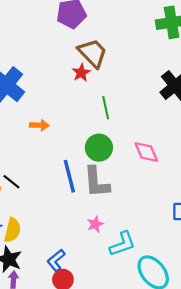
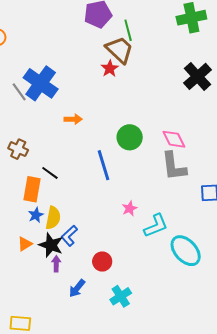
green line: (106, 108) -> (128, 30), moved
gray L-shape: (96, 182) -> (174, 166), moved
blue L-shape: (56, 260) -> (69, 236), moved

